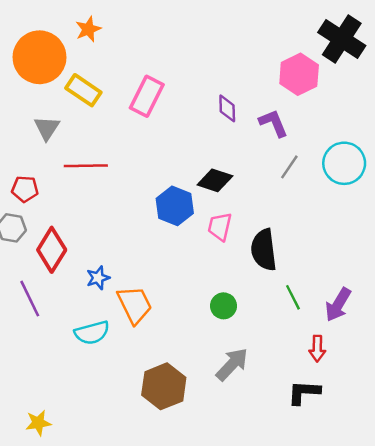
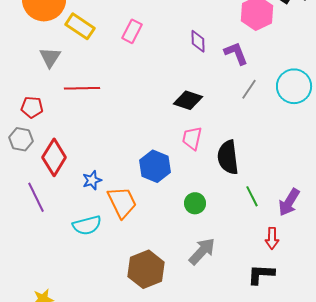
pink rectangle: (147, 96) -> (132, 31), size x0.7
blue hexagon: (175, 206) -> (155, 166), moved

